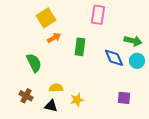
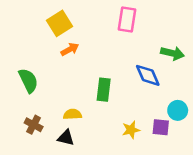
green rectangle: (80, 47) -> (104, 90), moved
cyan circle: (137, 61) -> (178, 110), moved
green semicircle: (34, 63) -> (28, 81), moved
yellow star: (77, 100) -> (131, 130), moved

